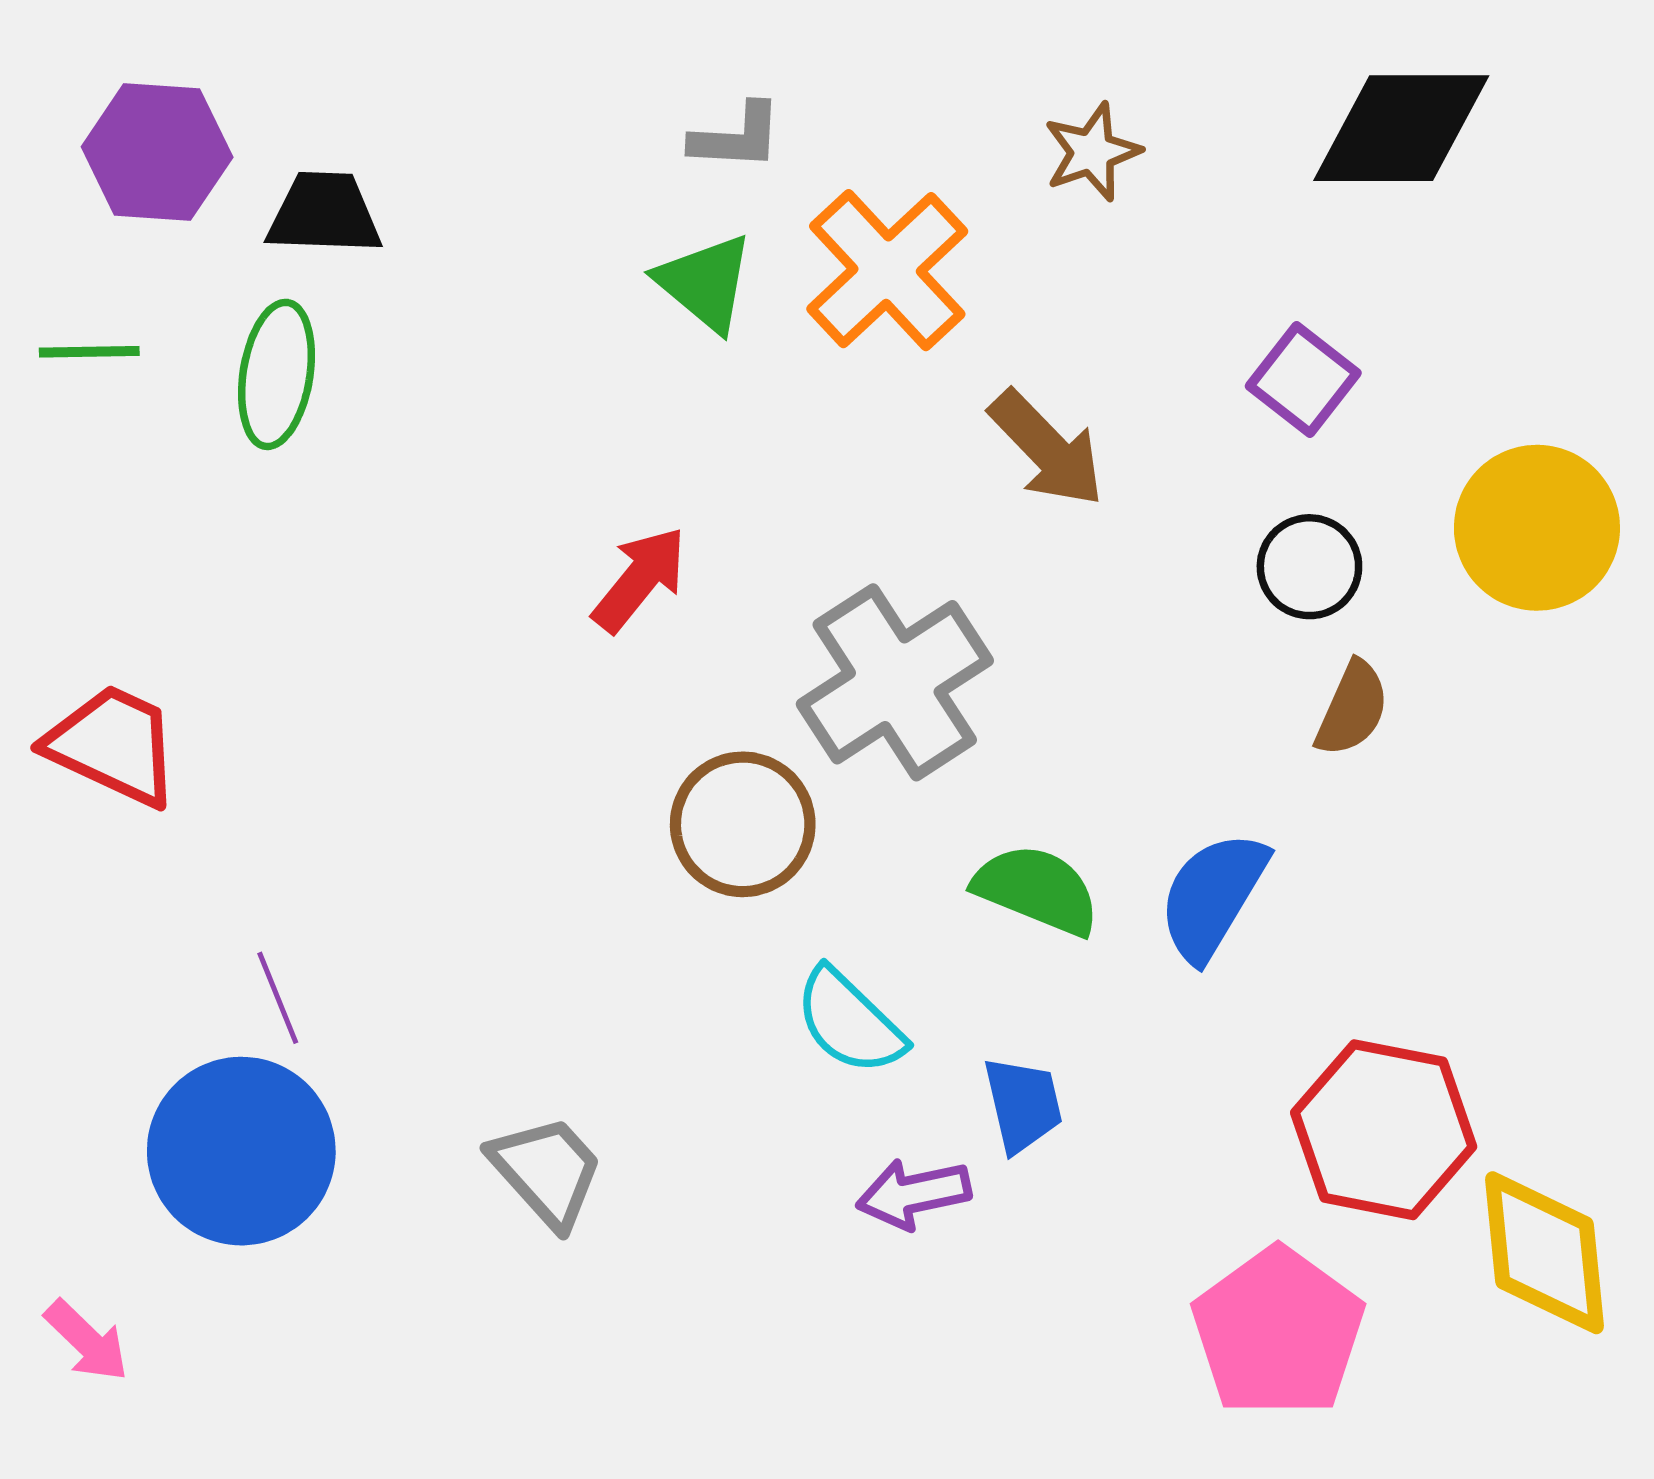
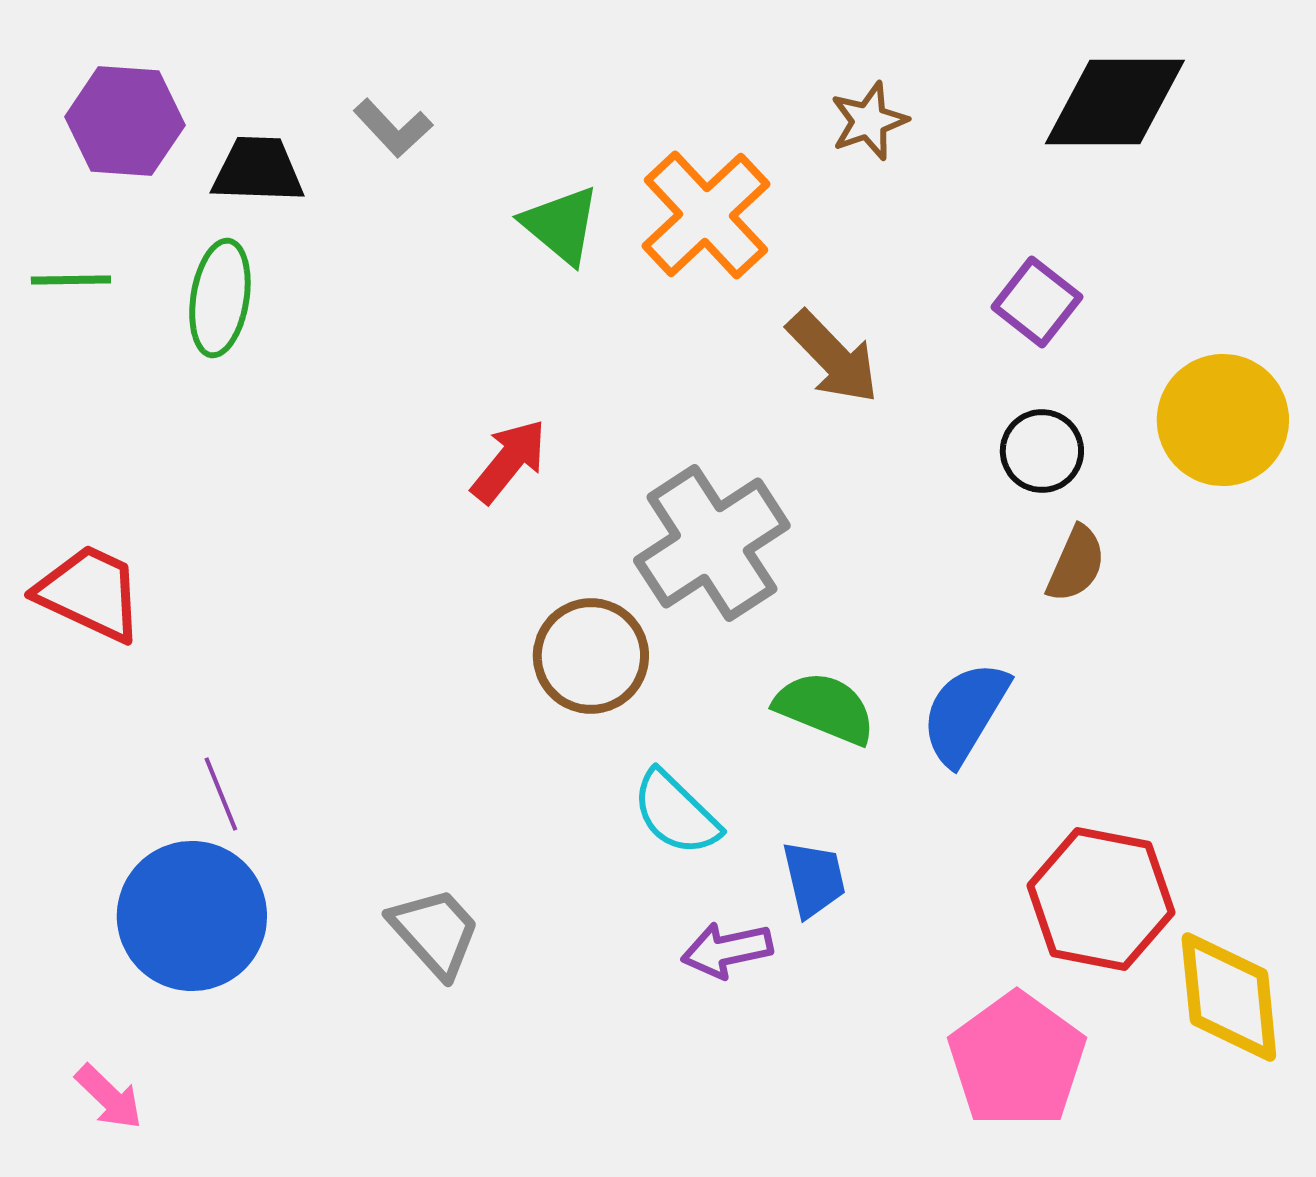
gray L-shape: (736, 137) -> (393, 128), moved, turned 44
pink arrow: (87, 1341) -> (109, 1097), moved

